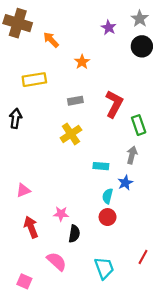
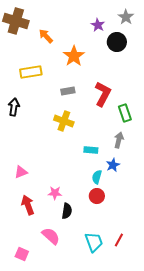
black circle: (142, 46) -> (117, 42), moved
orange star: (82, 62) -> (74, 56), size x1.5
yellow cross: (71, 134) -> (64, 121), turned -36
red line: (143, 257) -> (119, 240), moved

